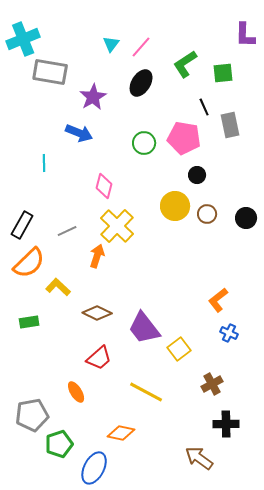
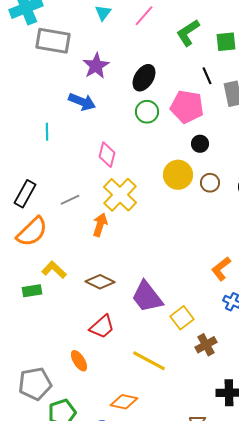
cyan triangle: (111, 44) -> (103, 13), moved
black ellipse: (141, 83) -> (144, 78), moved
yellow L-shape: (58, 287) -> (54, 270), moved
brown cross: (212, 384) -> (206, 345), moved

